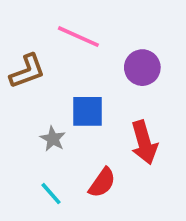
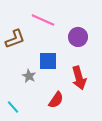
cyan line: (51, 194) -> (13, 107), moved

